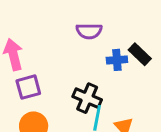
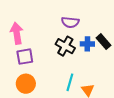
black cross: (87, 98) -> (65, 46), moved

